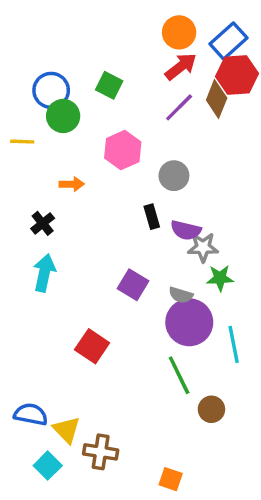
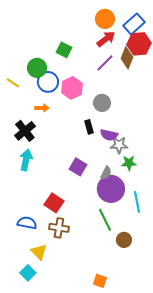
blue circle: (51, 90) -> (48, 82), moved
yellow line: (22, 142) -> (13, 83), turned 32
black cross: (43, 223) -> (25, 131), size x1.5
gray semicircle: (181, 295) -> (106, 173), turned -80
blue semicircle: (31, 414) -> (27, 223), moved
brown cross: (101, 452) -> (59, 228), moved

